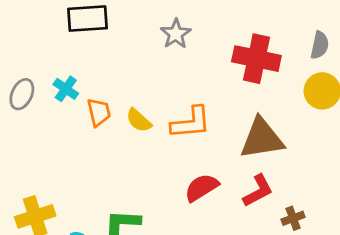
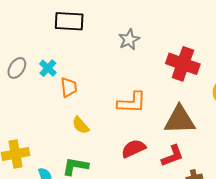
yellow semicircle: (139, 120) -> (81, 125), moved

